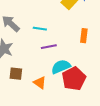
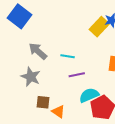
orange triangle: (40, 83) -> (58, 112), moved

